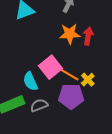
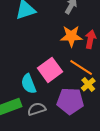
orange line: (68, 74) -> (81, 67), moved

